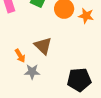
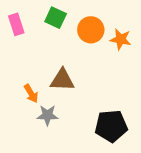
brown triangle: (43, 46) -> (62, 80), turned -42

